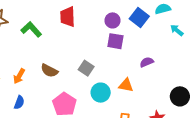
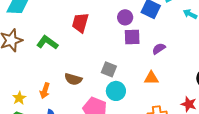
red trapezoid: (68, 17) -> (80, 23), turned 30
purple semicircle: (147, 62) -> (159, 49), moved
cyan circle: (101, 93) -> (116, 91), moved

